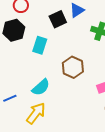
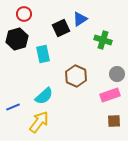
cyan rectangle: (40, 45) -> (43, 54), turned -30

